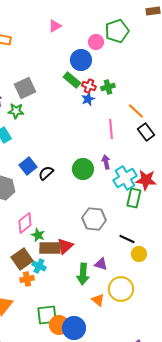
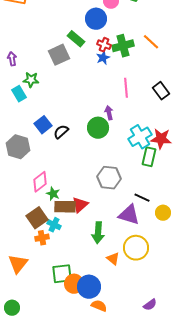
green rectangle: (72, 80) -> (76, 39), moved
green cross: (108, 87) -> (123, 46), size x1.5
gray square: (25, 88) -> (59, 55), moved
green star: (16, 111) -> (31, 80), moved
orange line: (136, 111) -> (151, 42), moved
purple arrow: (106, 162) -> (109, 113), moved
yellow circle: (139, 254) -> (163, 213), moved
purple triangle: (101, 264) -> (129, 215), moved, size x1.6

